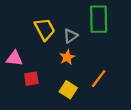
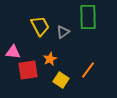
orange star: (67, 57) -> (50, 59), moved
red square: (31, 79) -> (28, 70), size x1.5

